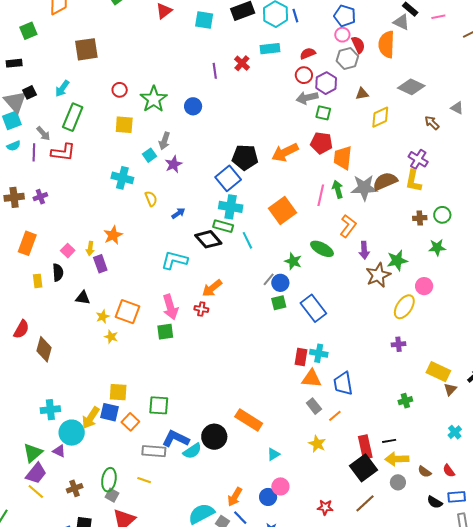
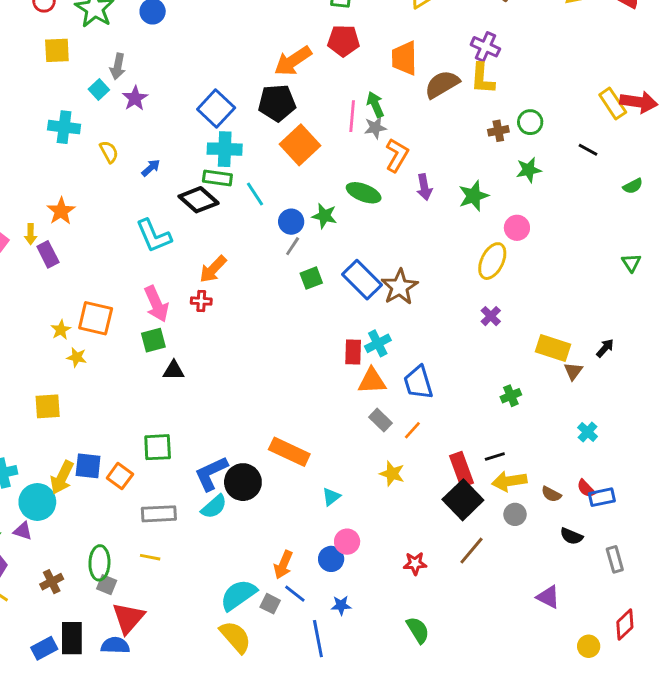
black pentagon: (245, 157) -> (277, 103), moved
orange trapezoid: (343, 158) -> (404, 58), moved
gray star: (364, 188) -> (375, 128), moved, size x0.6
cyan L-shape: (174, 260) -> (154, 236), turned -120
brown star: (378, 275) -> (400, 287), moved
blue circle: (280, 283) -> (291, 222), moved
black triangle: (83, 298) -> (174, 370), moved
purple cross: (398, 344) -> (491, 316), turned -32
cyan cross: (319, 353) -> (378, 343), turned -30
yellow square: (118, 392) -> (48, 406), moved
blue L-shape: (176, 439) -> (211, 473), moved, turned -44
blue rectangle: (457, 497) -> (602, 497), moved

